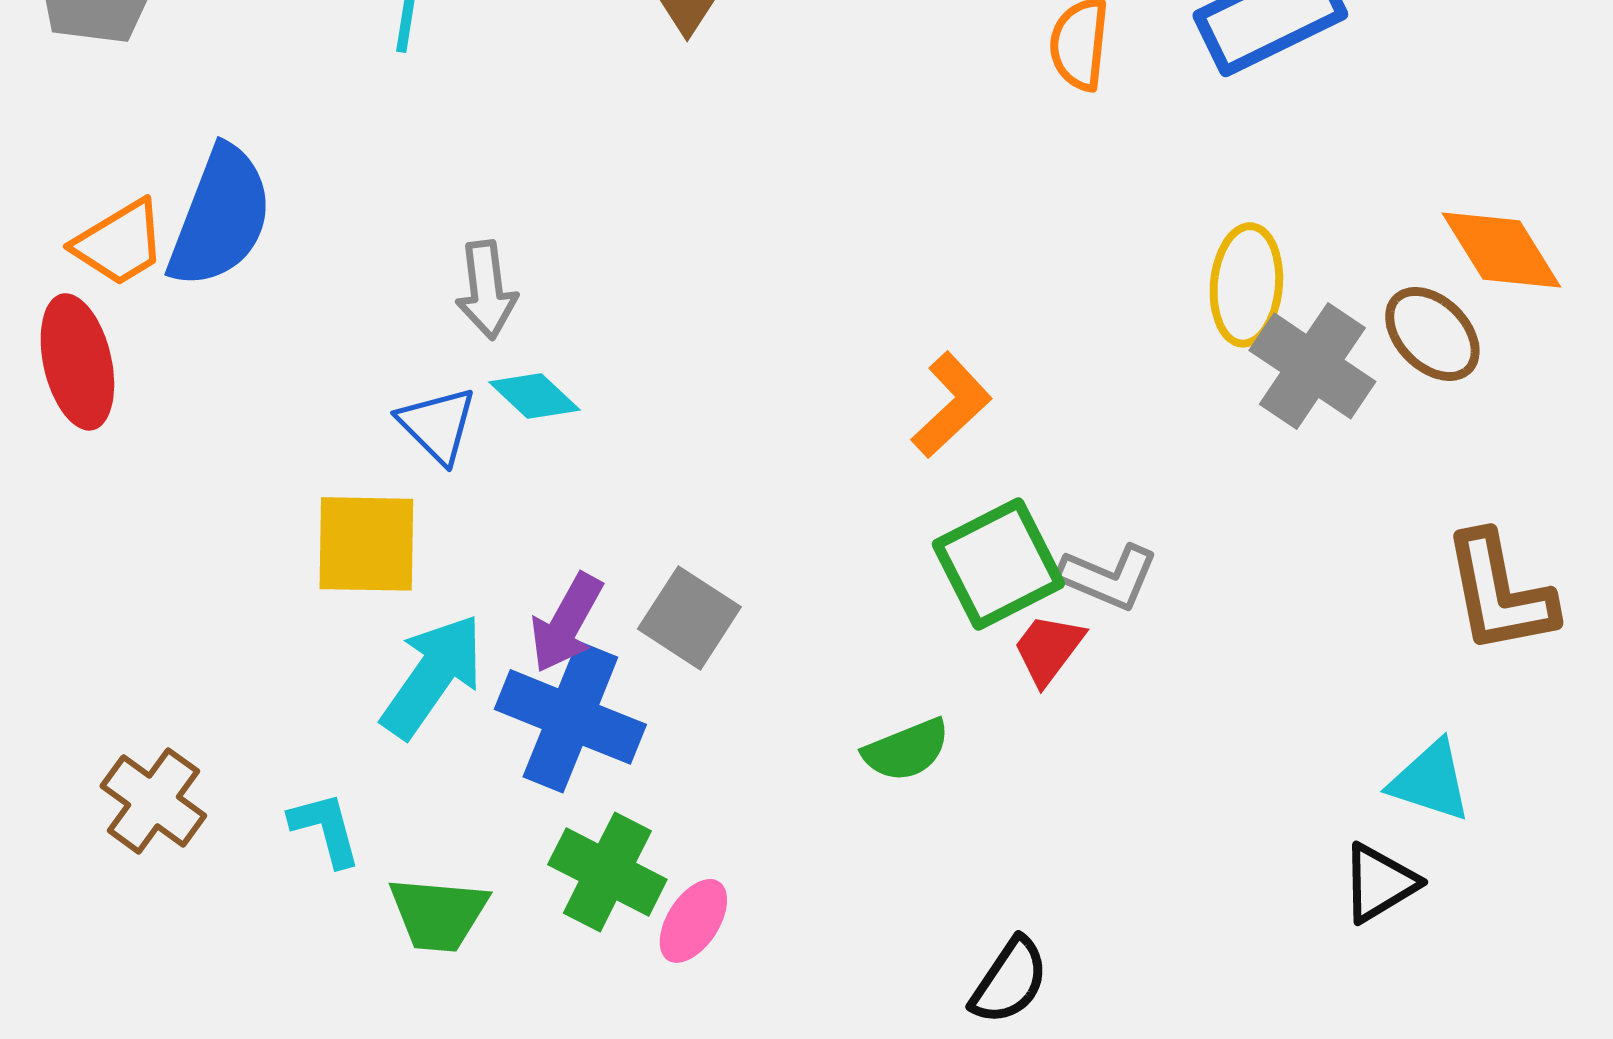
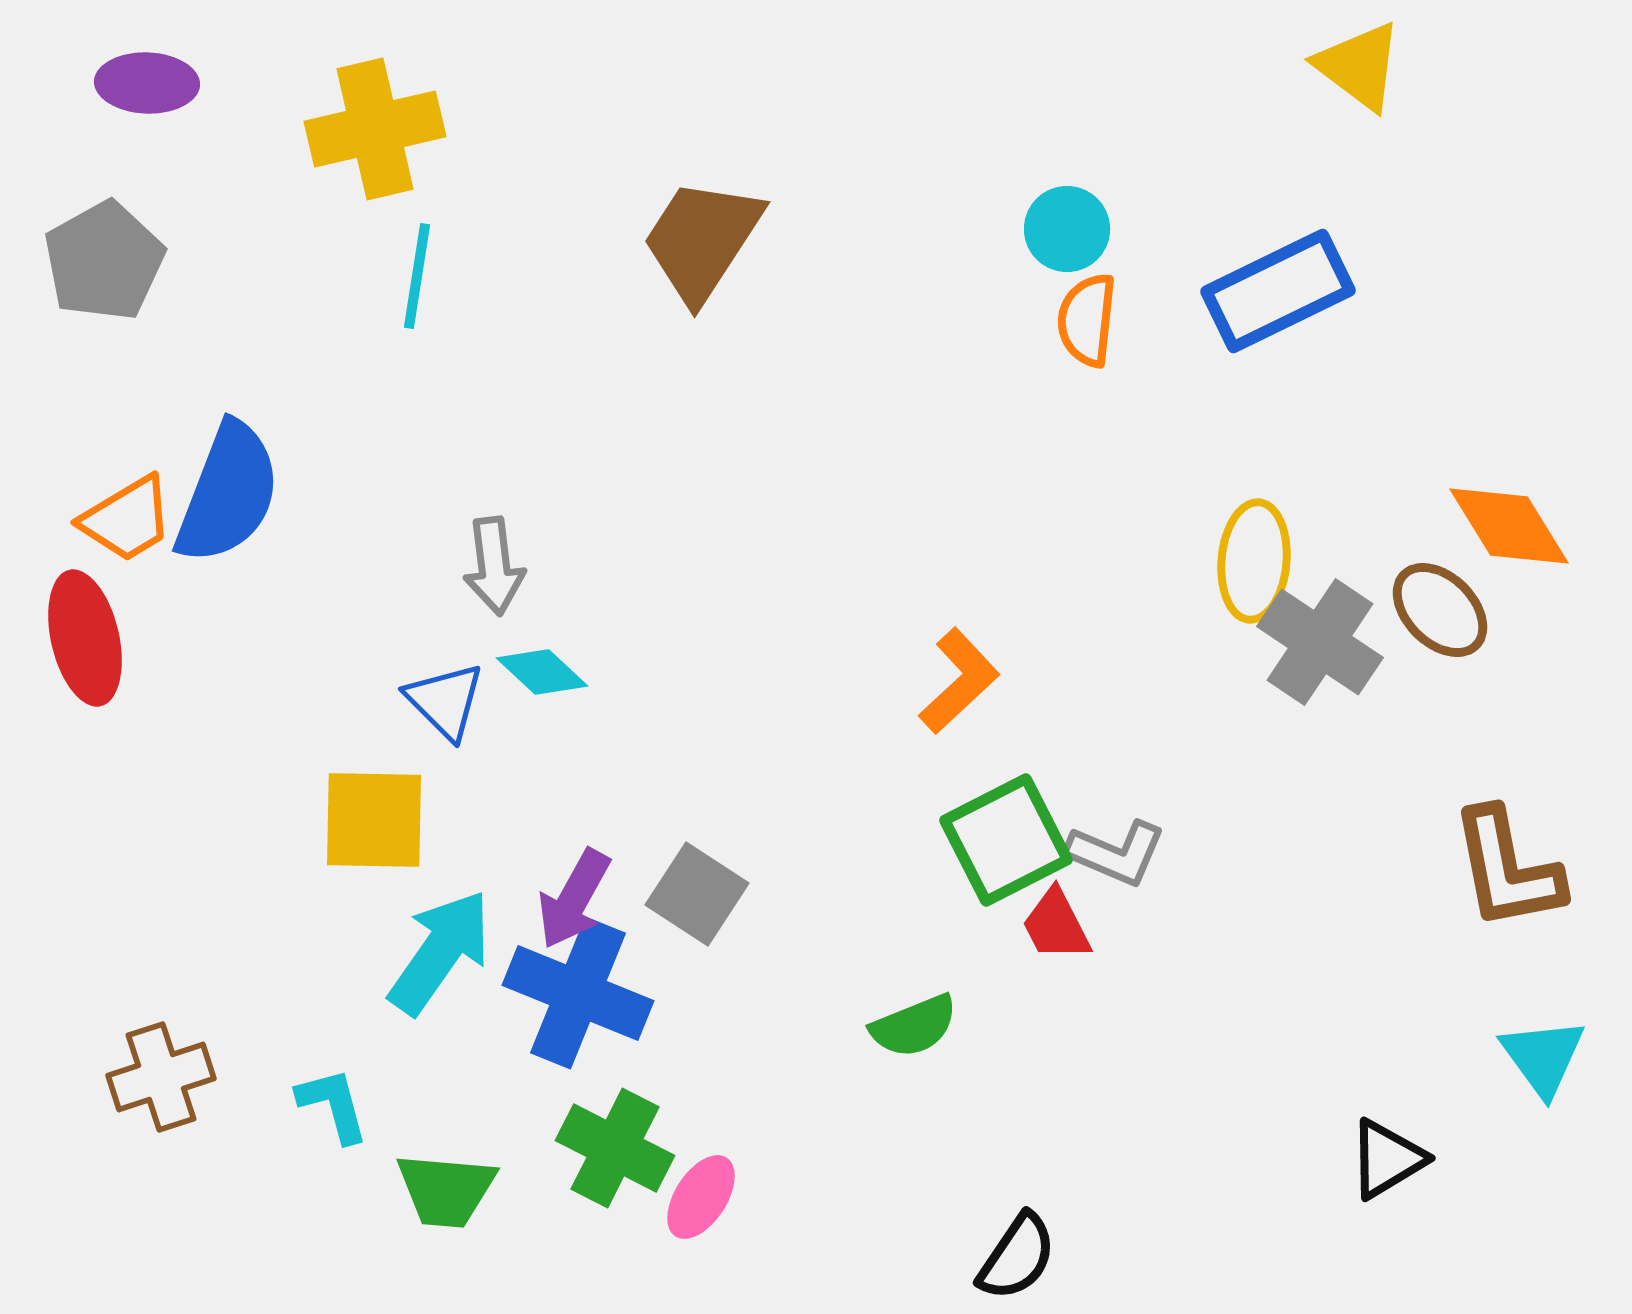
red trapezoid: (1048, 649) -> (1056, 925), turned -64
cyan triangle: (1430, 781) -> (1543, 1057), moved, turned 36
brown cross: (153, 801) -> (161, 1077), turned 36

